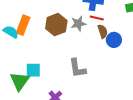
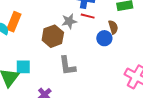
brown hexagon: (56, 25) -> (53, 36), moved
brown semicircle: (103, 31) -> (113, 27), moved

